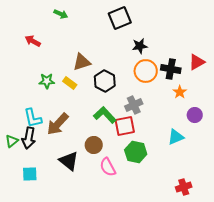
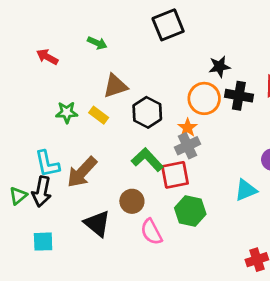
green arrow: (61, 14) -> (97, 43), moved
black star: (140, 46) -> (219, 67), moved
orange star: (180, 92) -> (188, 128), moved

